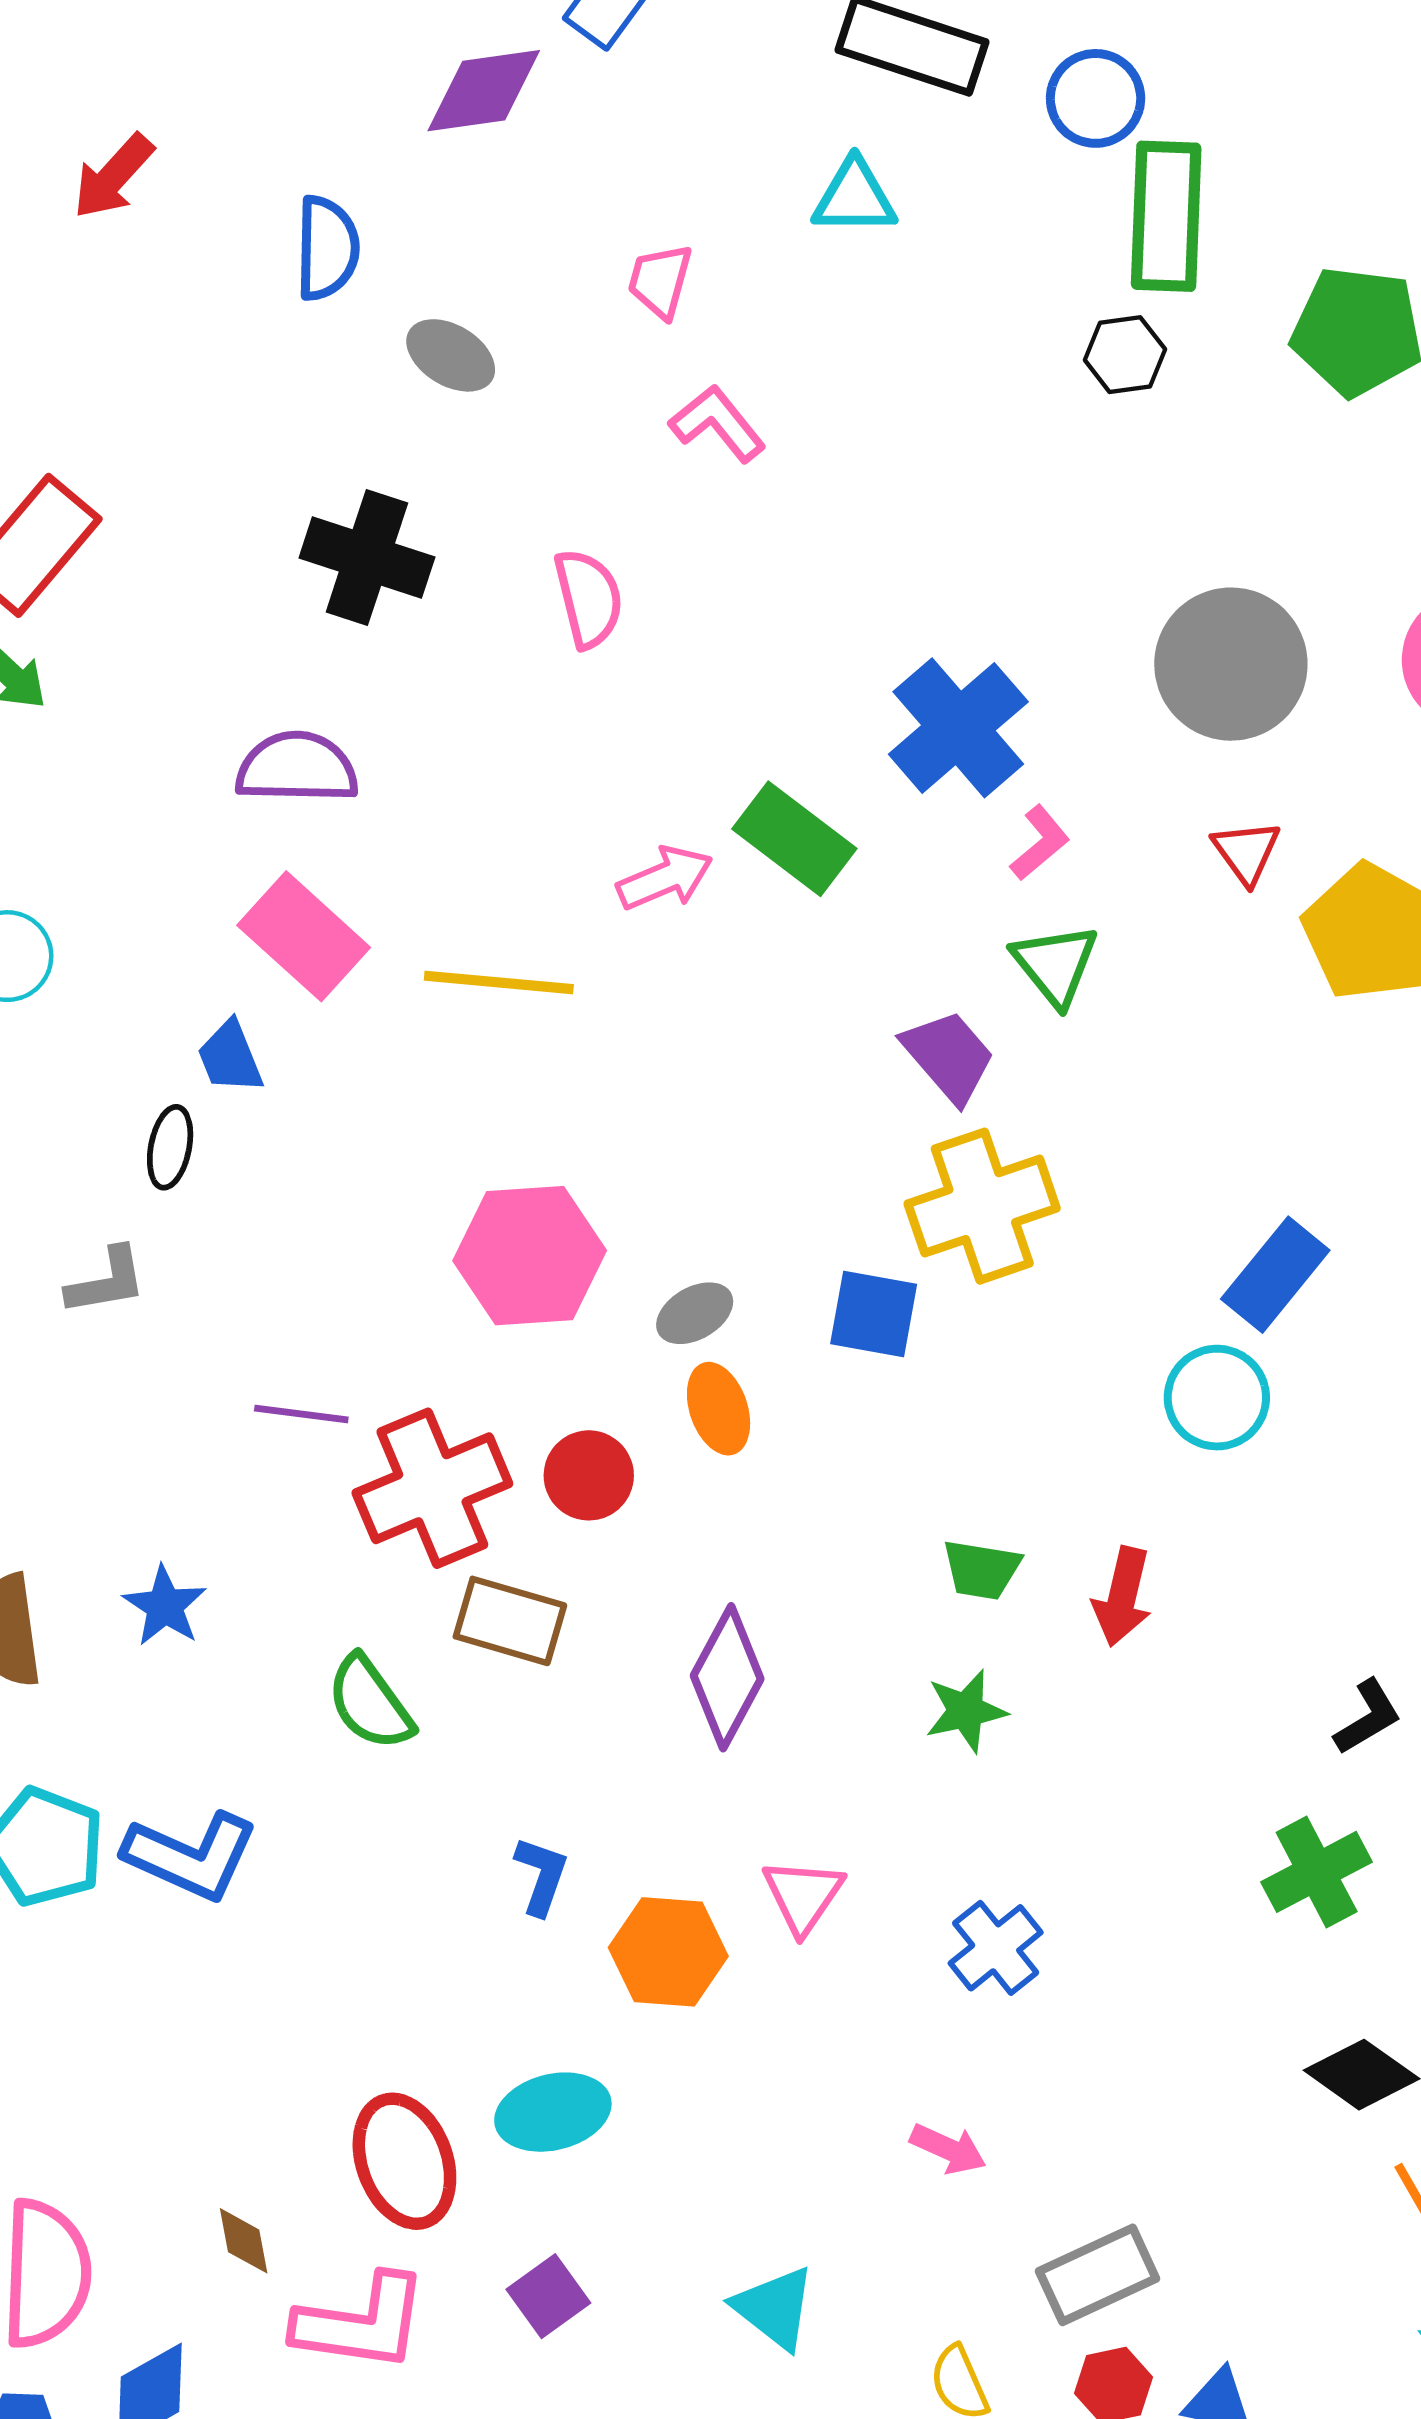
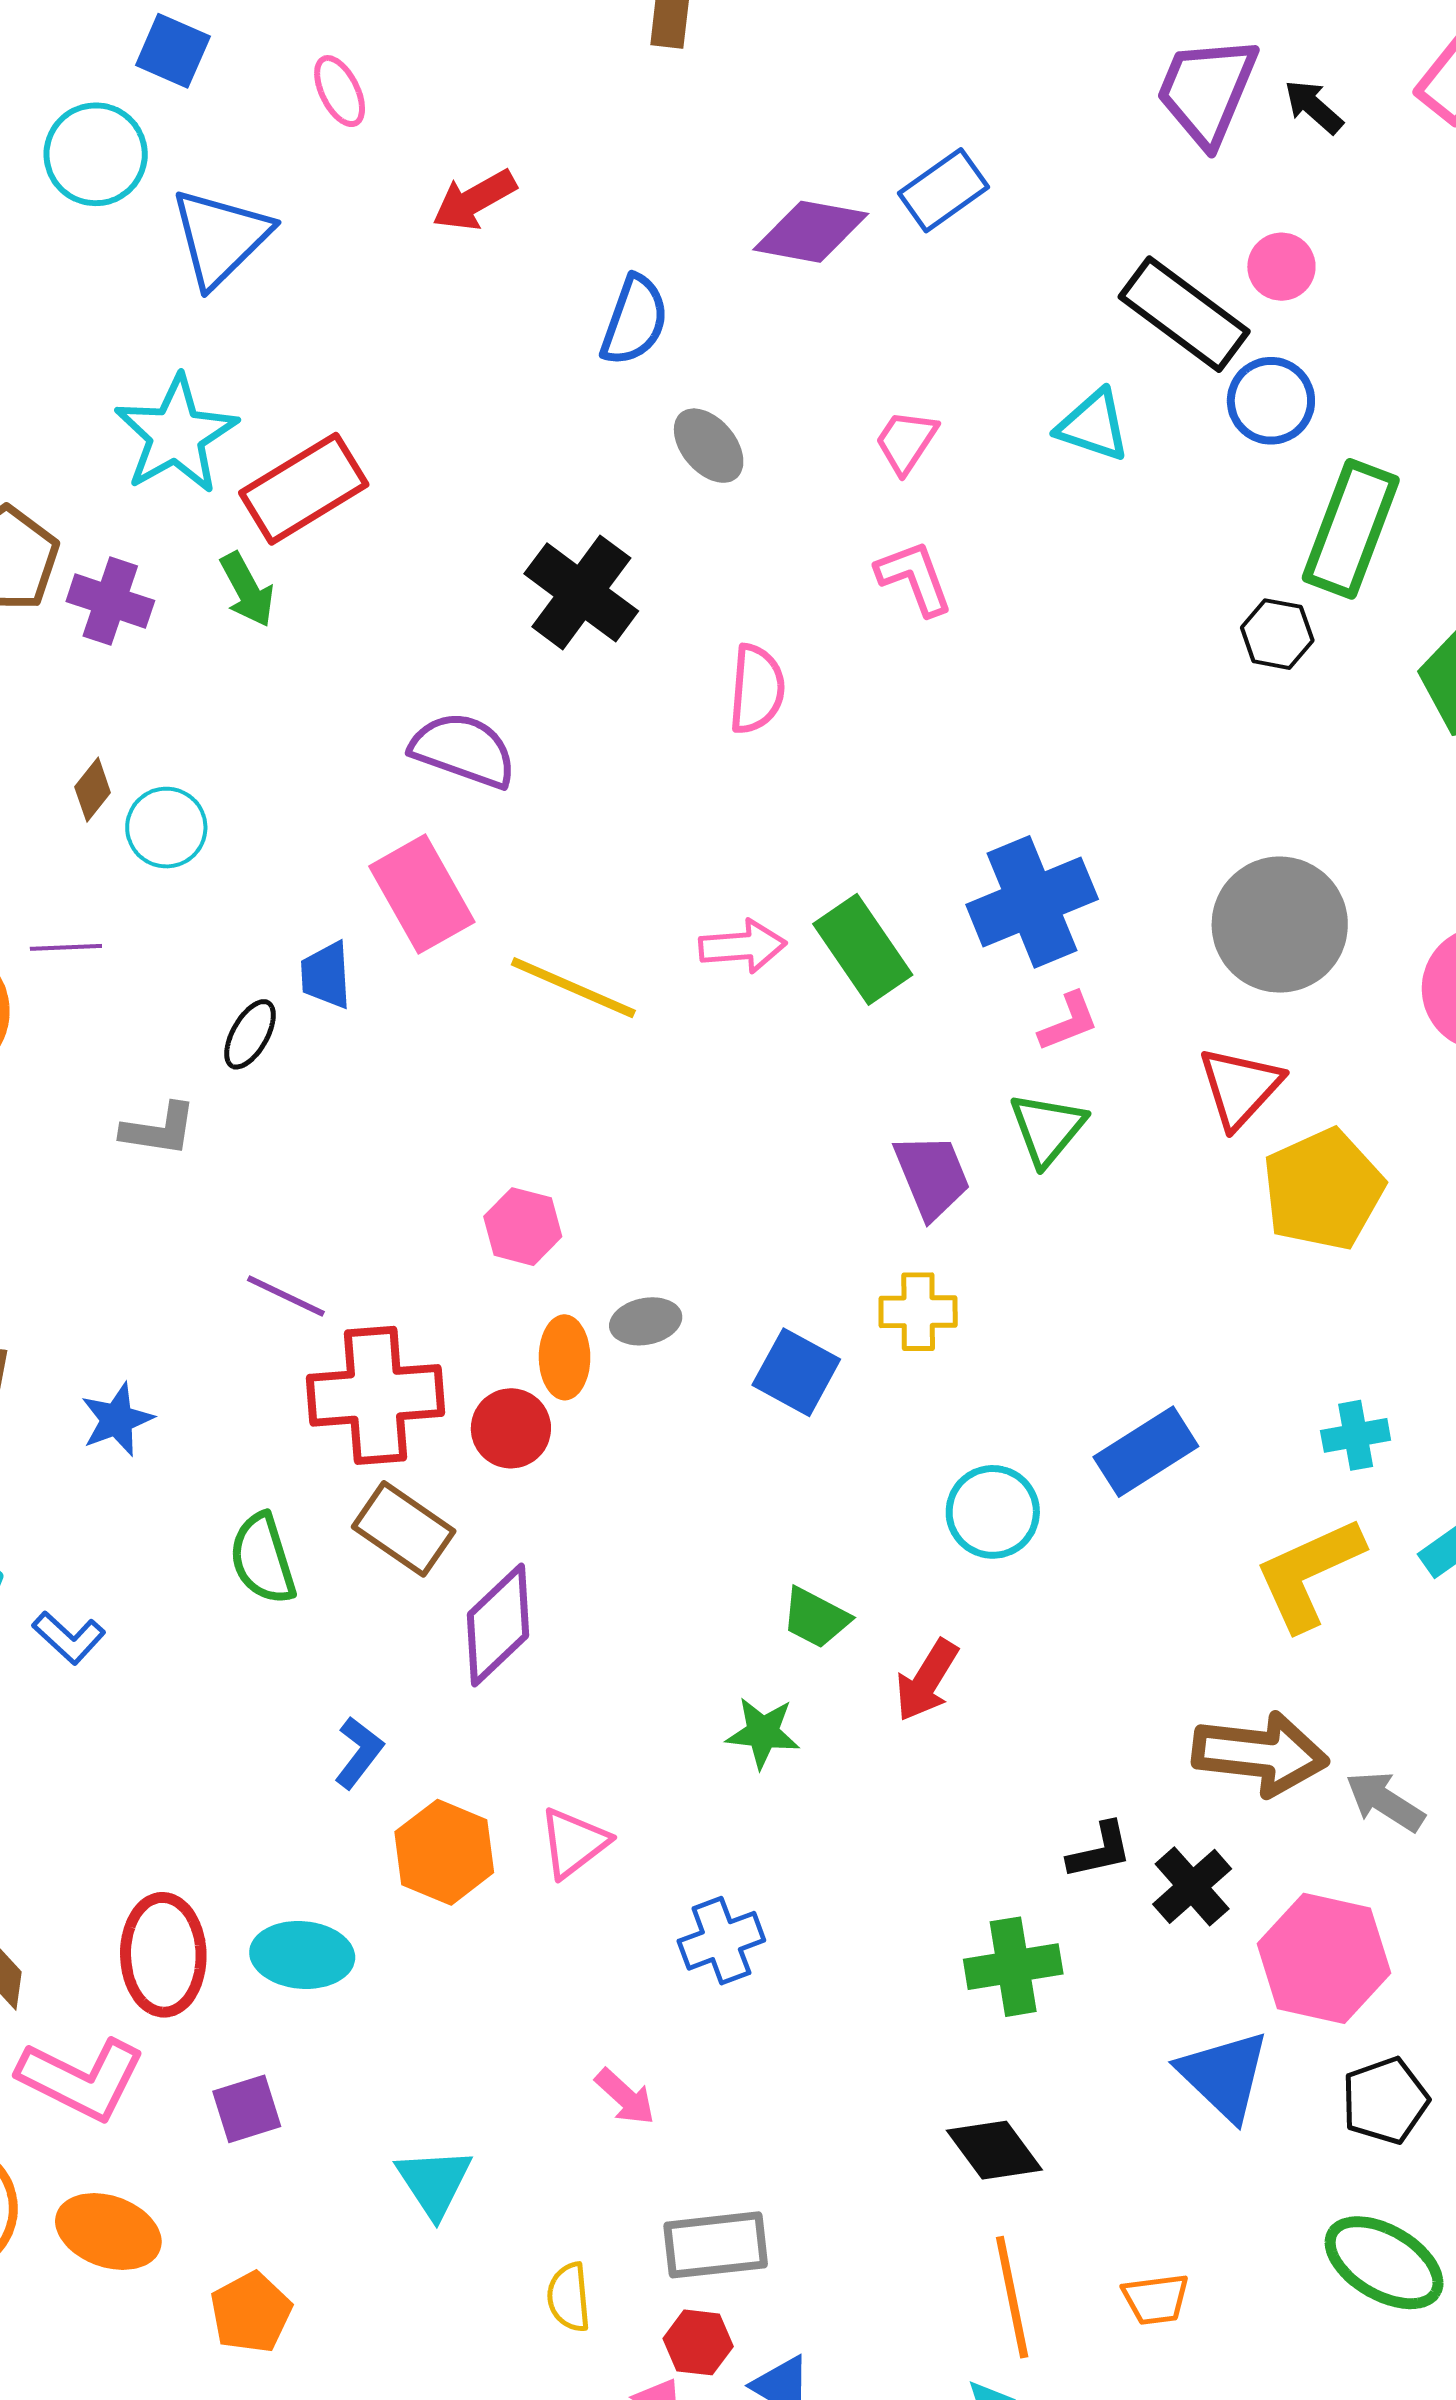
blue circle: (1096, 98) -> (1271, 401), moved
red triangle: (1246, 852) -> (1240, 1087), size x1.4
yellow cross: (982, 1206) -> (918, 1312), size x0.6
pink hexagon: (530, 1256) -> (523, 1227), size x0.6
cyan circle: (1217, 1398) -> (993, 1512), moved
orange ellipse: (719, 1409) -> (565, 1357), moved
purple diamond: (727, 1677) -> (498, 1625), moved
blue L-shape: (191, 1856) -> (69, 1638), size x0.6

